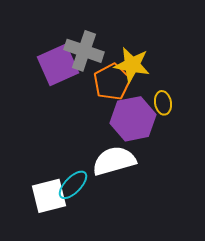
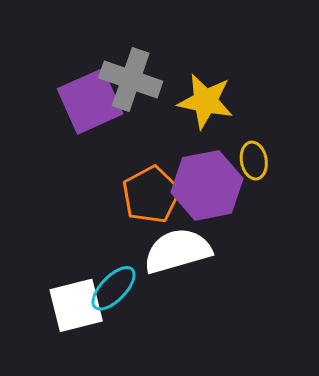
orange pentagon: (112, 82) -> (151, 195), moved

